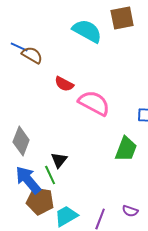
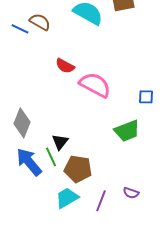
brown semicircle: (32, 55) -> (40, 22), moved
green trapezoid: (126, 149) -> (127, 131), turned 48
brown pentagon: (40, 201) -> (78, 169), moved

